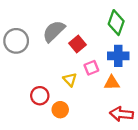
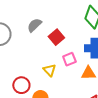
gray semicircle: (54, 31) -> (34, 25), size x0.7

